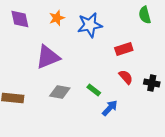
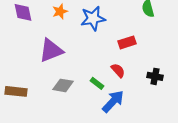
red semicircle: (126, 77) -> (118, 70), moved
blue arrow: (110, 108) -> (113, 101), size x1.4

